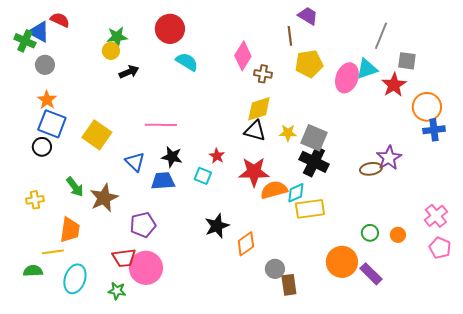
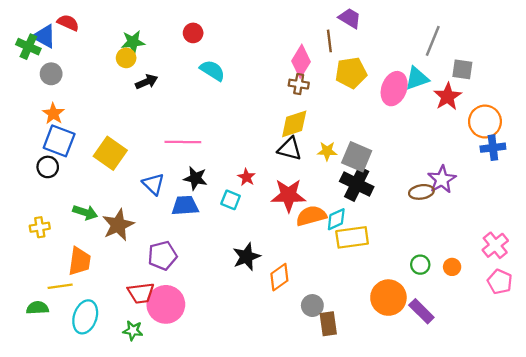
red circle: (170, 29) -> (193, 33), size x0.6
pink diamond: (243, 56) -> (301, 61), moved
green arrow: (75, 187) -> (85, 212), turned -35

